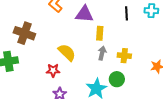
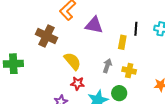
brown cross: (24, 33) -> (47, 36), moved
yellow rectangle: (100, 33) -> (122, 42), moved
red star: (53, 70) -> (78, 83), moved

